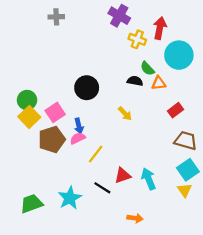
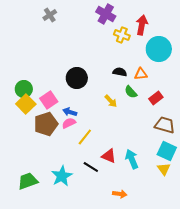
gray cross: (56, 17) -> (50, 15), turned -32
green semicircle: (147, 69) -> (131, 92), moved
blue arrow: (79, 126) -> (70, 112), turned 120
cyan square: (188, 170) -> (167, 151), turned -30
red triangle: (123, 175) -> (109, 156), turned 42

